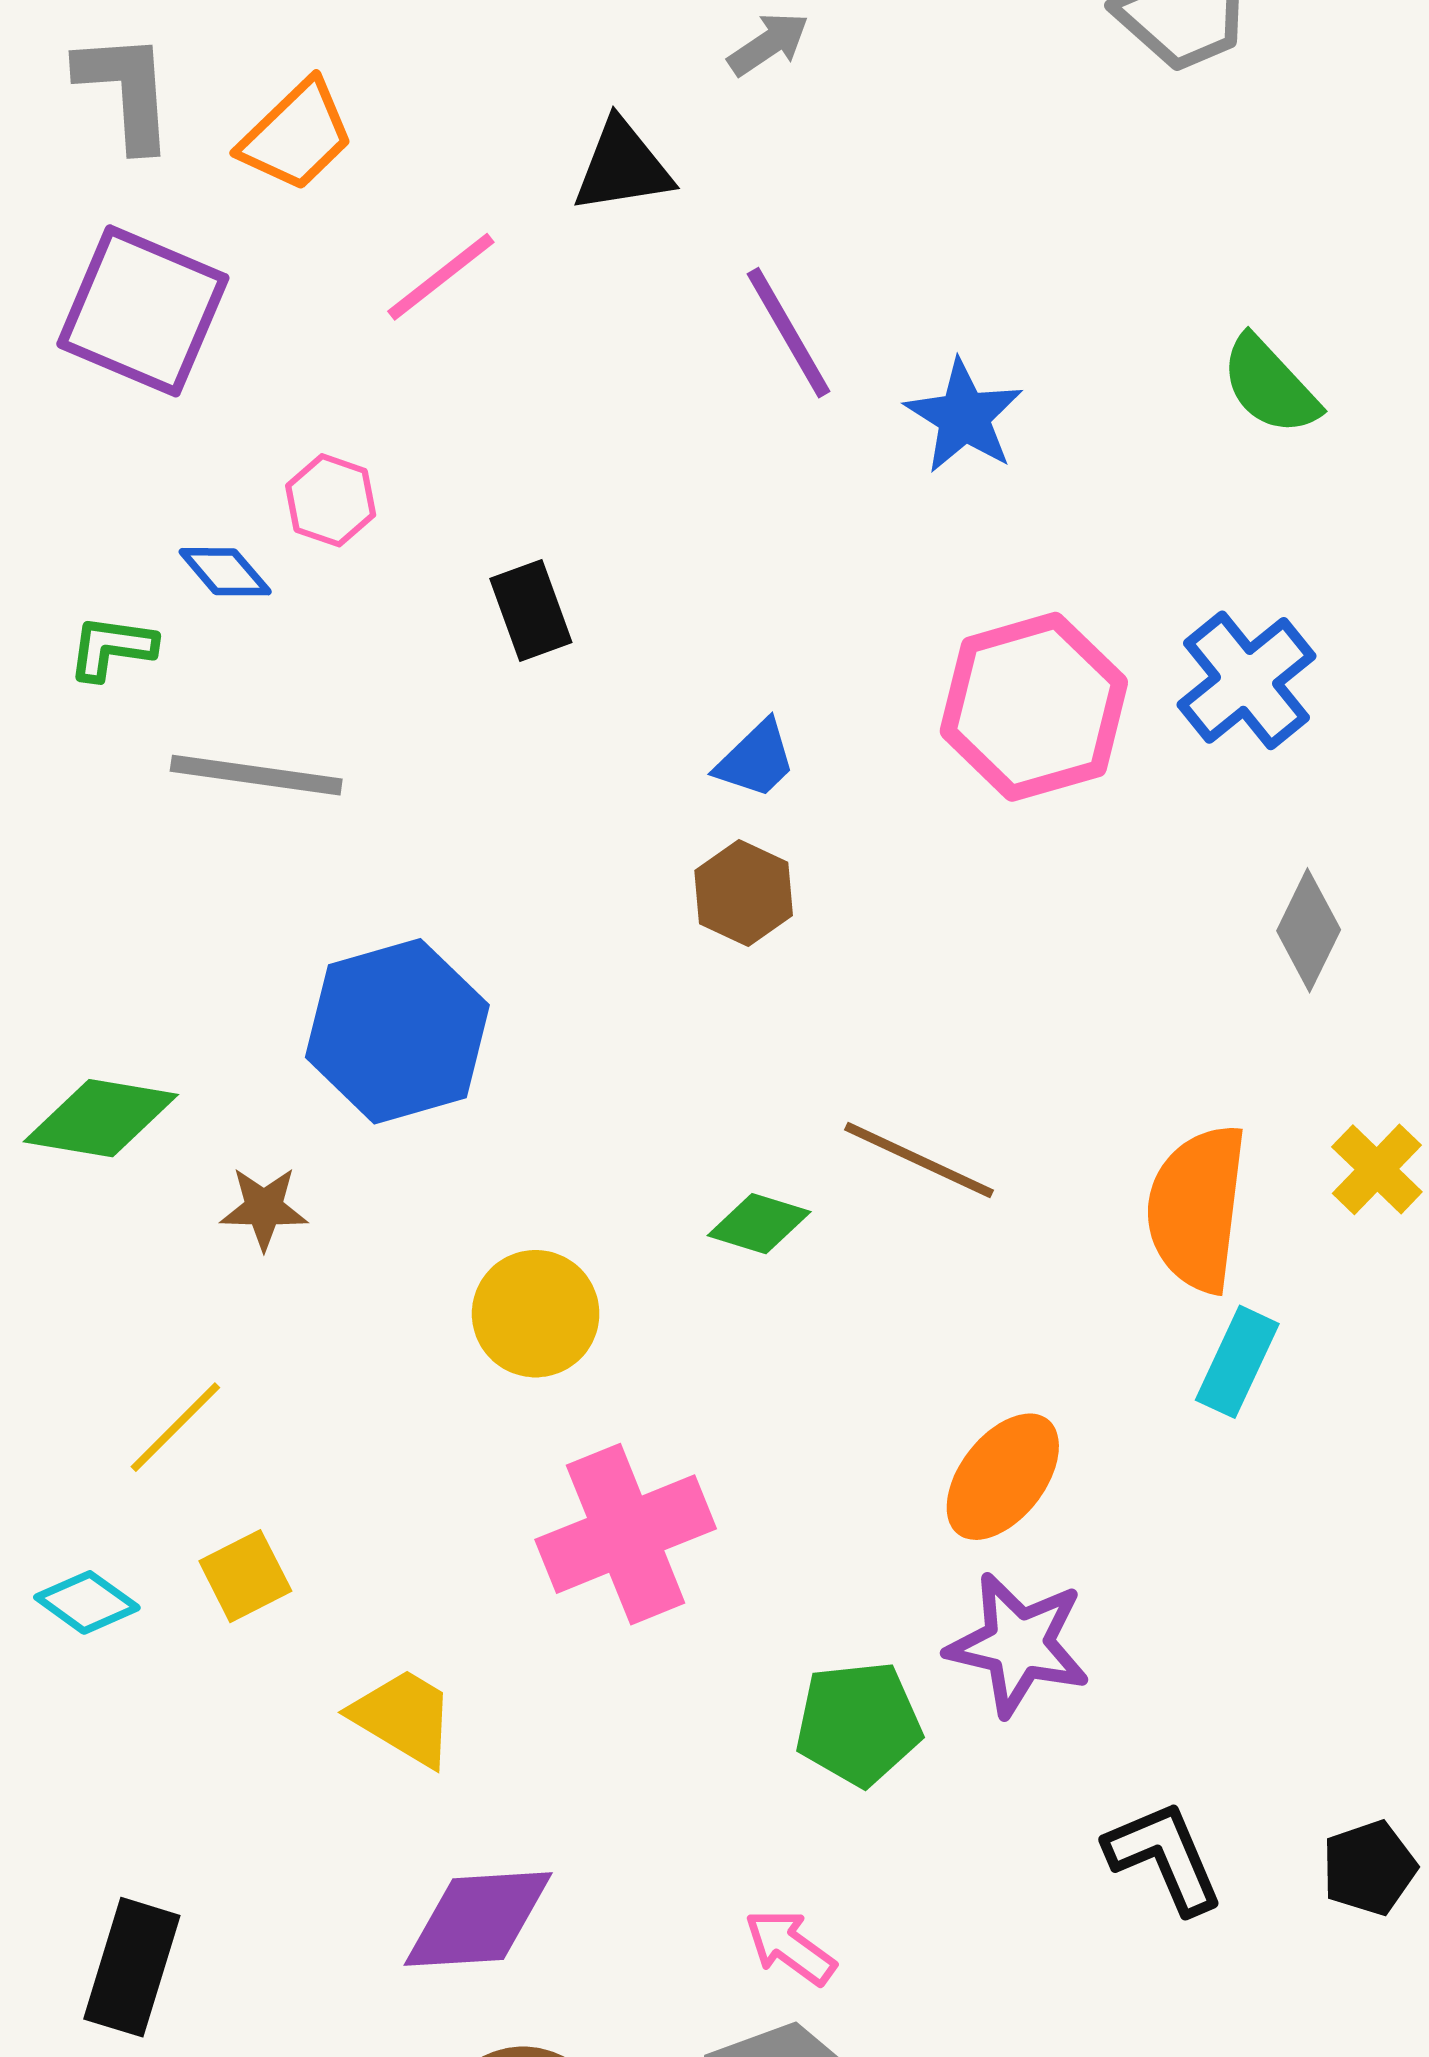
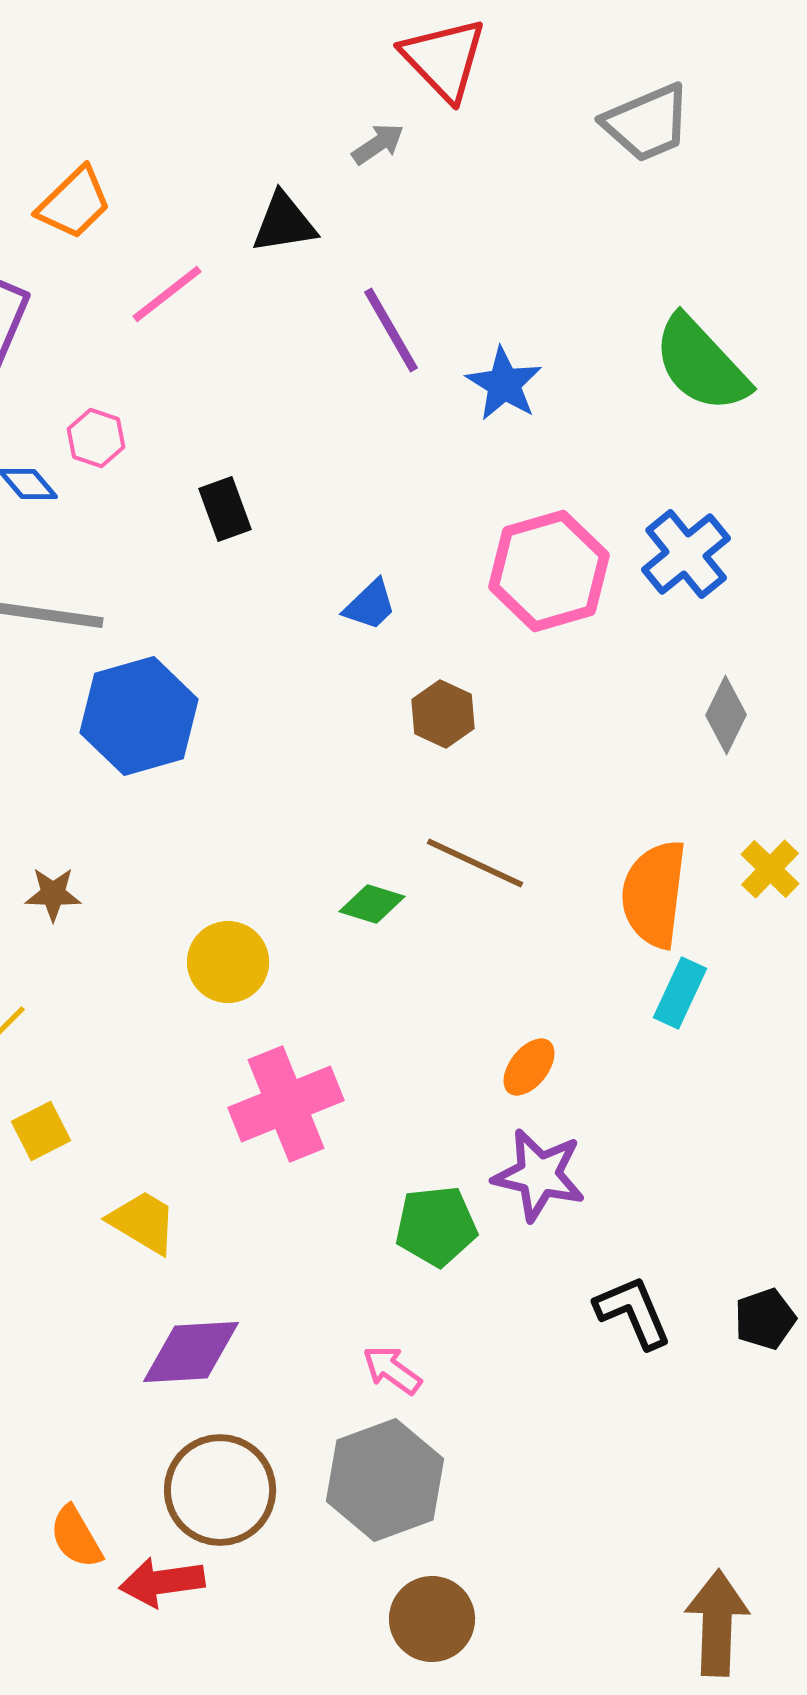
green semicircle: (1270, 385) -> (701, 364), size x1.5
brown hexagon: (744, 893) -> (443, 714), moved
blue hexagon: (397, 1031) -> (139, 716), moved
orange ellipse: (1003, 1477) -> (529, 1067), size x0.7

